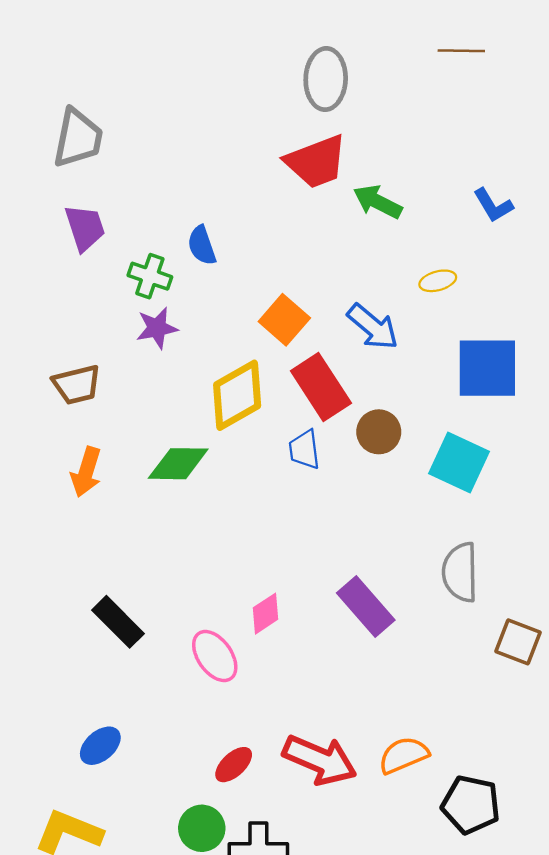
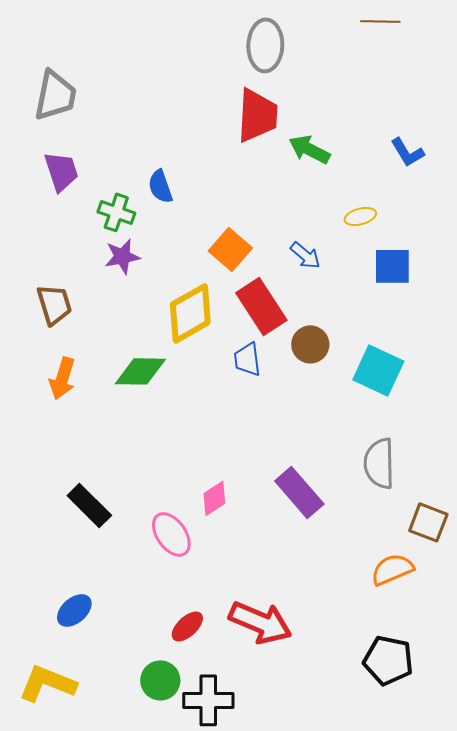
red trapezoid: (316, 162) -> (257, 115), turned -66
blue arrow: (373, 327) -> (305, 255), size x0.7
blue square: (487, 368) -> (392, 266), moved, size x0.7
brown trapezoid: (77, 385) -> (54, 304), turned -93
orange semicircle: (404, 755) -> (392, 569), moved

